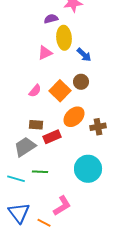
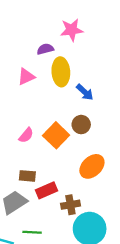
pink triangle: (45, 53) -> (26, 77), moved
orange ellipse: (74, 117) -> (92, 166), moved
brown cross: (98, 127) -> (70, 205), moved

